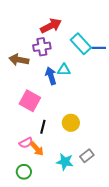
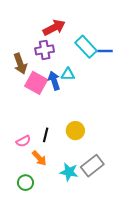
brown arrow: (19, 60) -> (20, 64), turned -120
pink square: (30, 101) -> (36, 83), moved
pink semicircle: (26, 143) -> (23, 141), moved
gray rectangle: (87, 156) -> (92, 166), size x1.5

